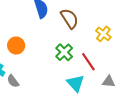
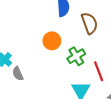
orange circle: (16, 46) -> (52, 41), moved

